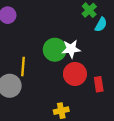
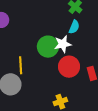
cyan semicircle: (101, 25) -> (74, 27), moved

